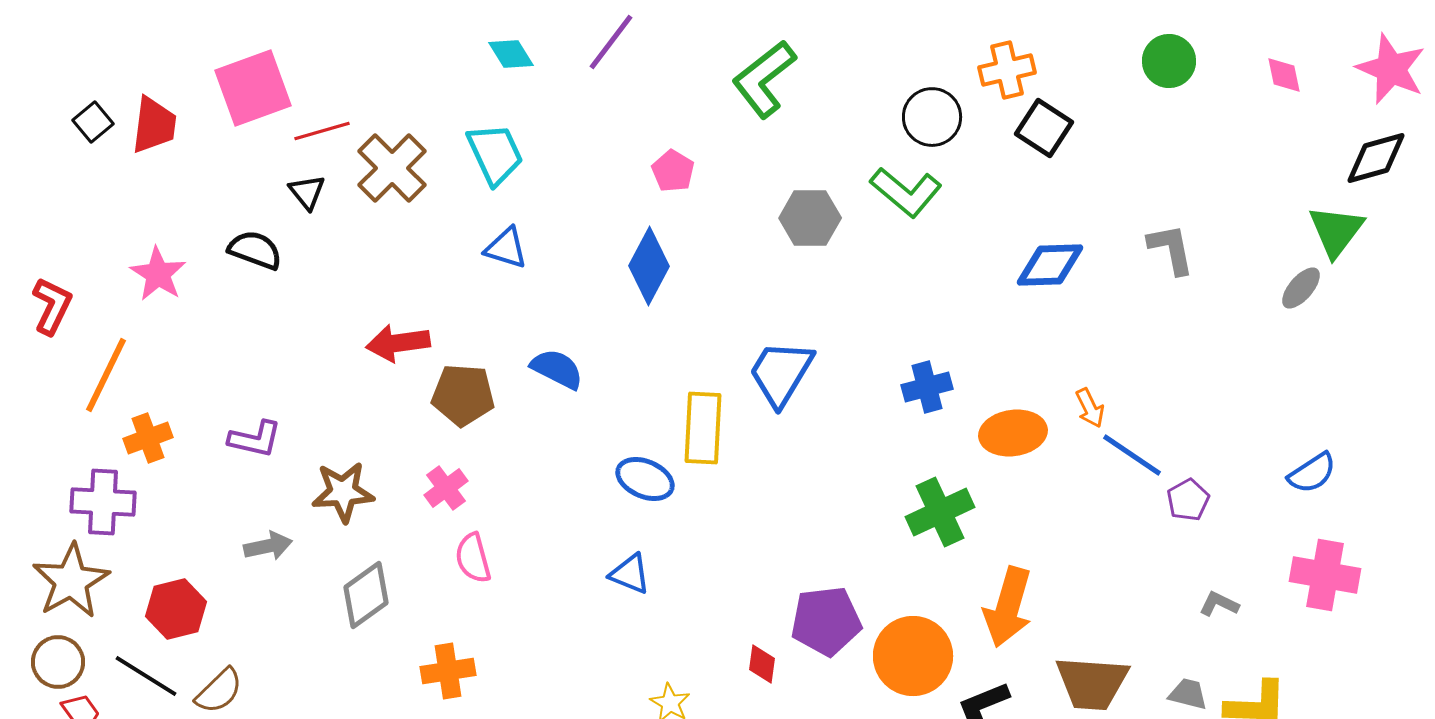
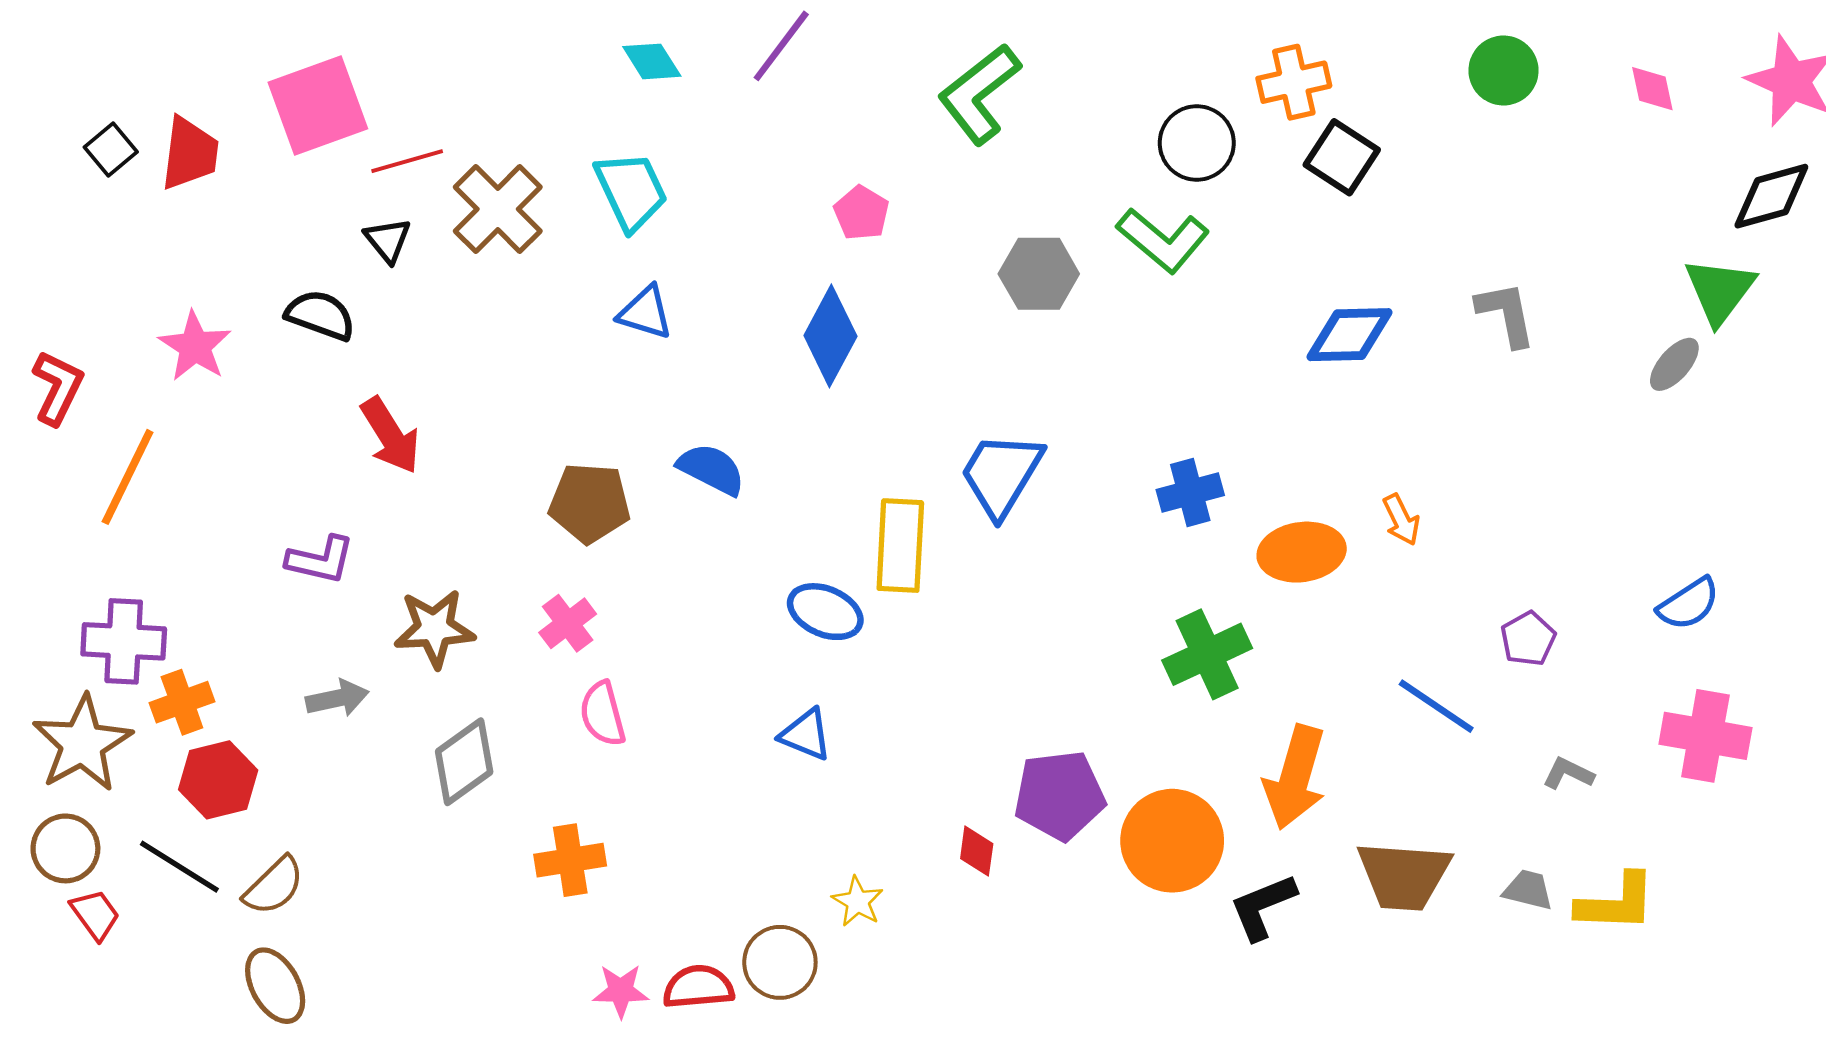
red arrow: (398, 343) -> (390, 436), moved, turned -114
orange cross: (148, 438) -> (182, 702), moved
blue line: (1132, 455) -> (1436, 706), moved

